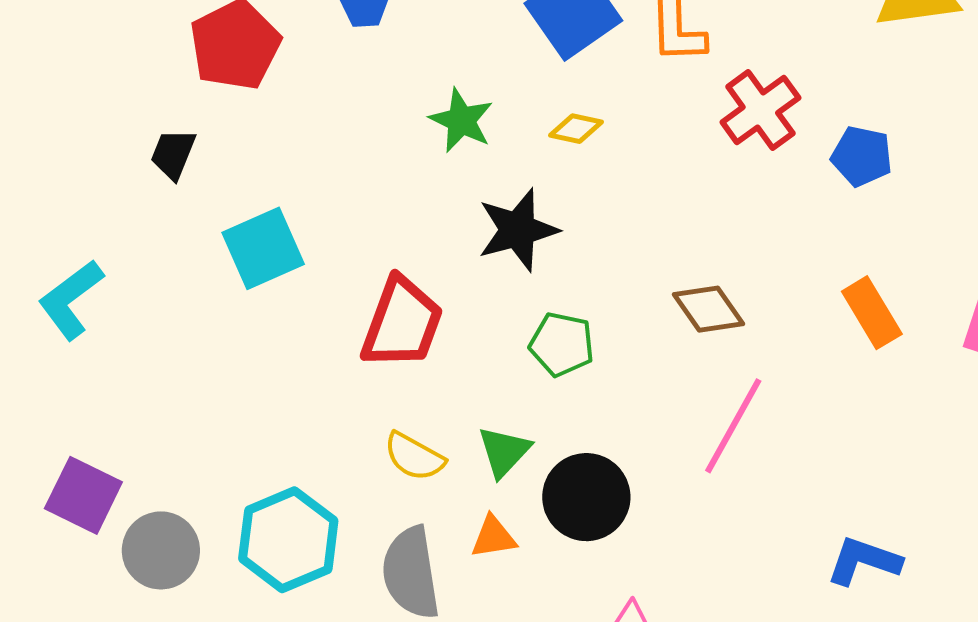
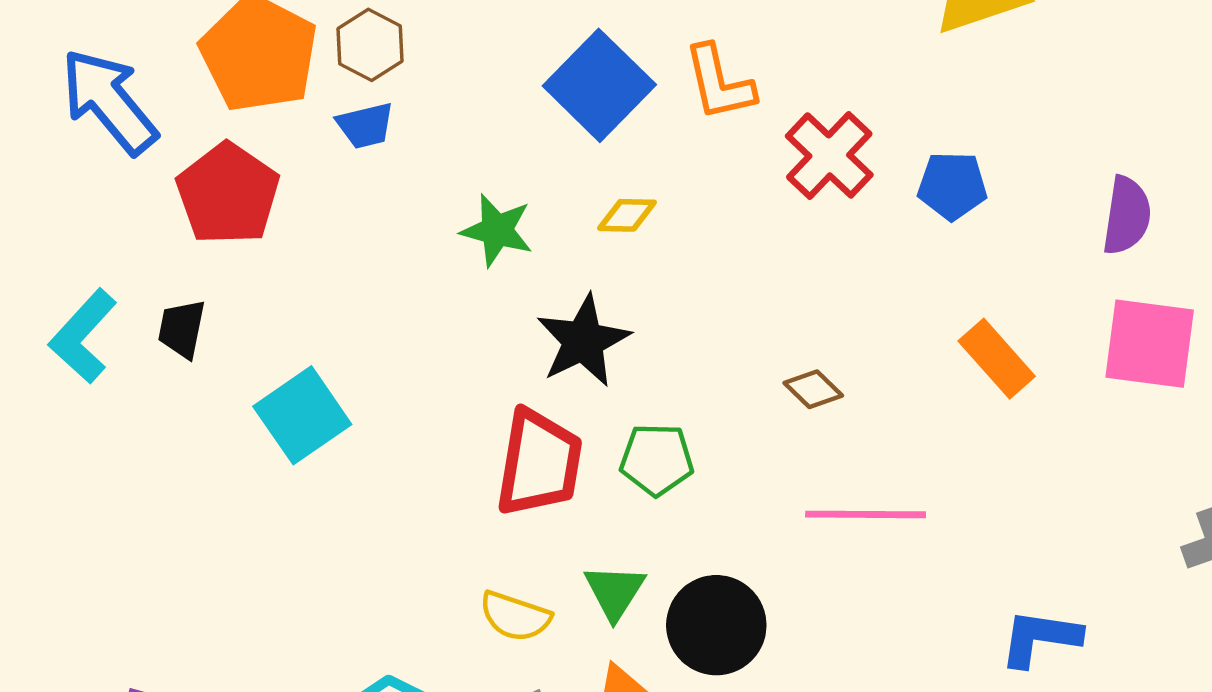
cyan L-shape: (71, 299) -> (83, 336), moved
brown diamond: (709, 309) -> (813, 389), size x0.7
red trapezoid: (402, 323) -> (539, 463), moved
pink line: (733, 426) -> (866, 514), turned 72

